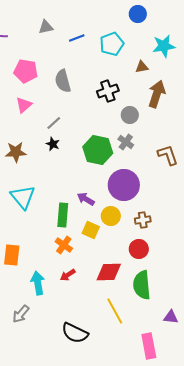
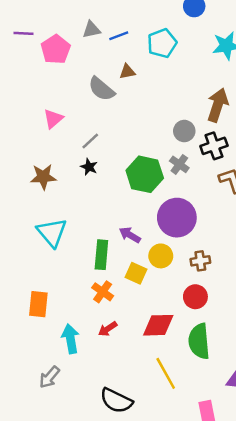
gray triangle: (46, 27) -> (92, 30), moved
brown triangle: (142, 67) -> (127, 72), moved
pink pentagon: (26, 71) -> (56, 49), moved, turned 30
gray semicircle: (63, 81) -> (101, 89), turned -35
black cross: (108, 91) -> (214, 146), moved

